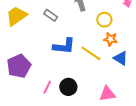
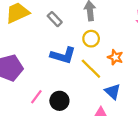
yellow circle: (104, 20) -> (91, 39), moved
blue triangle: (121, 58) -> (113, 92), moved

